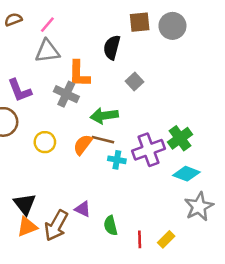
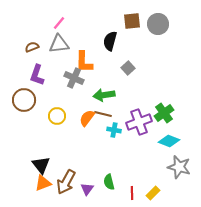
brown semicircle: (13, 20) -> (32, 47), moved
purple L-shape: (20, 90) -> (37, 75), turned 40
gray star: (199, 207) -> (179, 167), turned -30
purple triangle: (83, 209) -> (87, 189), moved, turned 40

